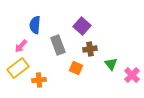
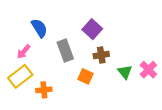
blue semicircle: (35, 25) -> (39, 28), turned 144
pink cross: (132, 75) -> (148, 70), moved

